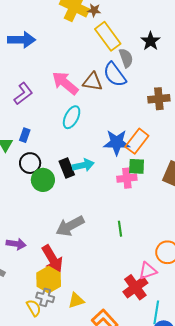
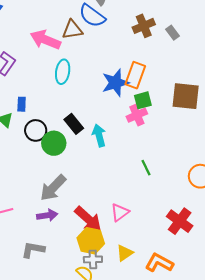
cyan arrow: (83, 165) -> (99, 135), moved, turned -75
gray arrow: (70, 226) -> (53, 188), moved
pink triangle: (148, 271) -> (120, 212), moved

